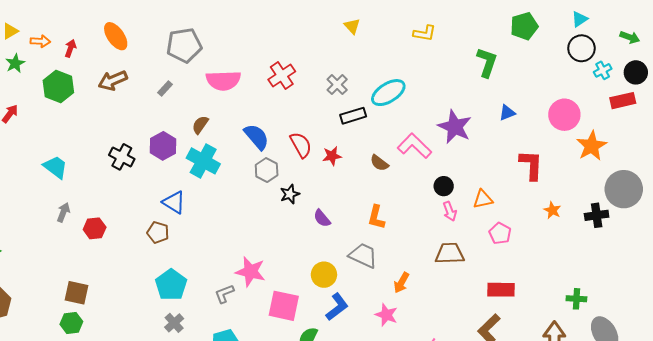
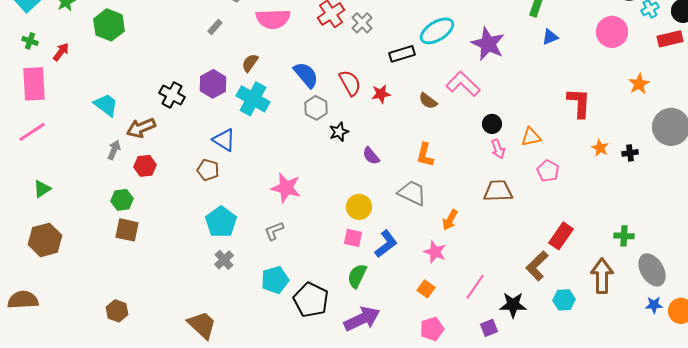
brown arrow: (113, 80) -> (141, 128), moved
gray cross: (337, 85) -> (362, 23), moved
blue triangle: (507, 113) -> (550, 37), moved
pink circle: (564, 115) -> (612, 32), moved
purple star: (455, 127) -> (488, 44), moved
orange star: (592, 146) -> (639, 84), size x0.7
black cross: (597, 215) -> (630, 153), moved, size x0.7
pink star: (251, 272) -> (286, 188), moved
yellow circle: (324, 275) -> (359, 207), moved
red rectangle: (501, 290) -> (561, 236), moved, turned -56
pink square: (284, 306) -> (353, 238), moved, size x0.6
green hexagon: (71, 323) -> (122, 200), moved

